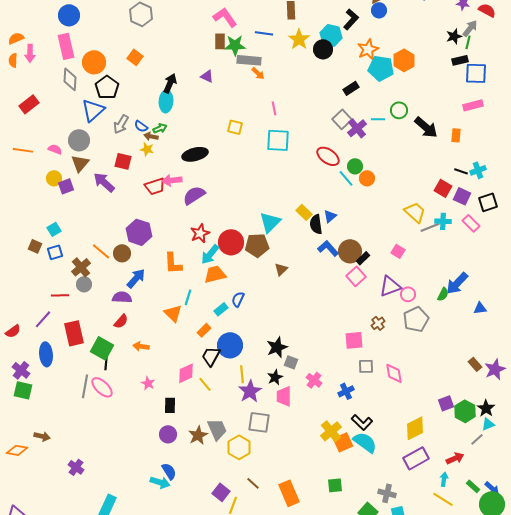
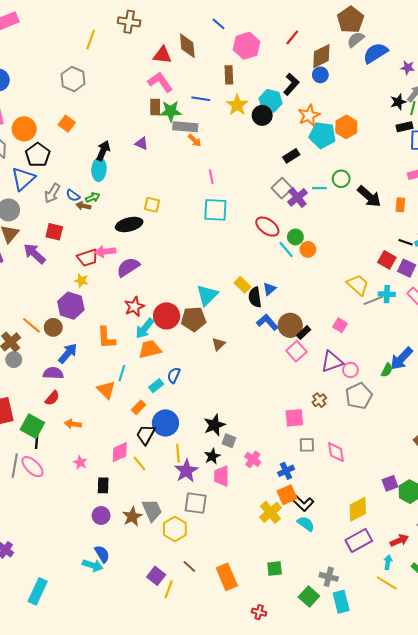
yellow square: (235, 127) -> (152, 205), moved
yellow star: (147, 149) -> (81, 281), moved
orange square: (343, 442) -> (287, 495), moved
cyan semicircle: (365, 442) -> (306, 524), size x0.7

